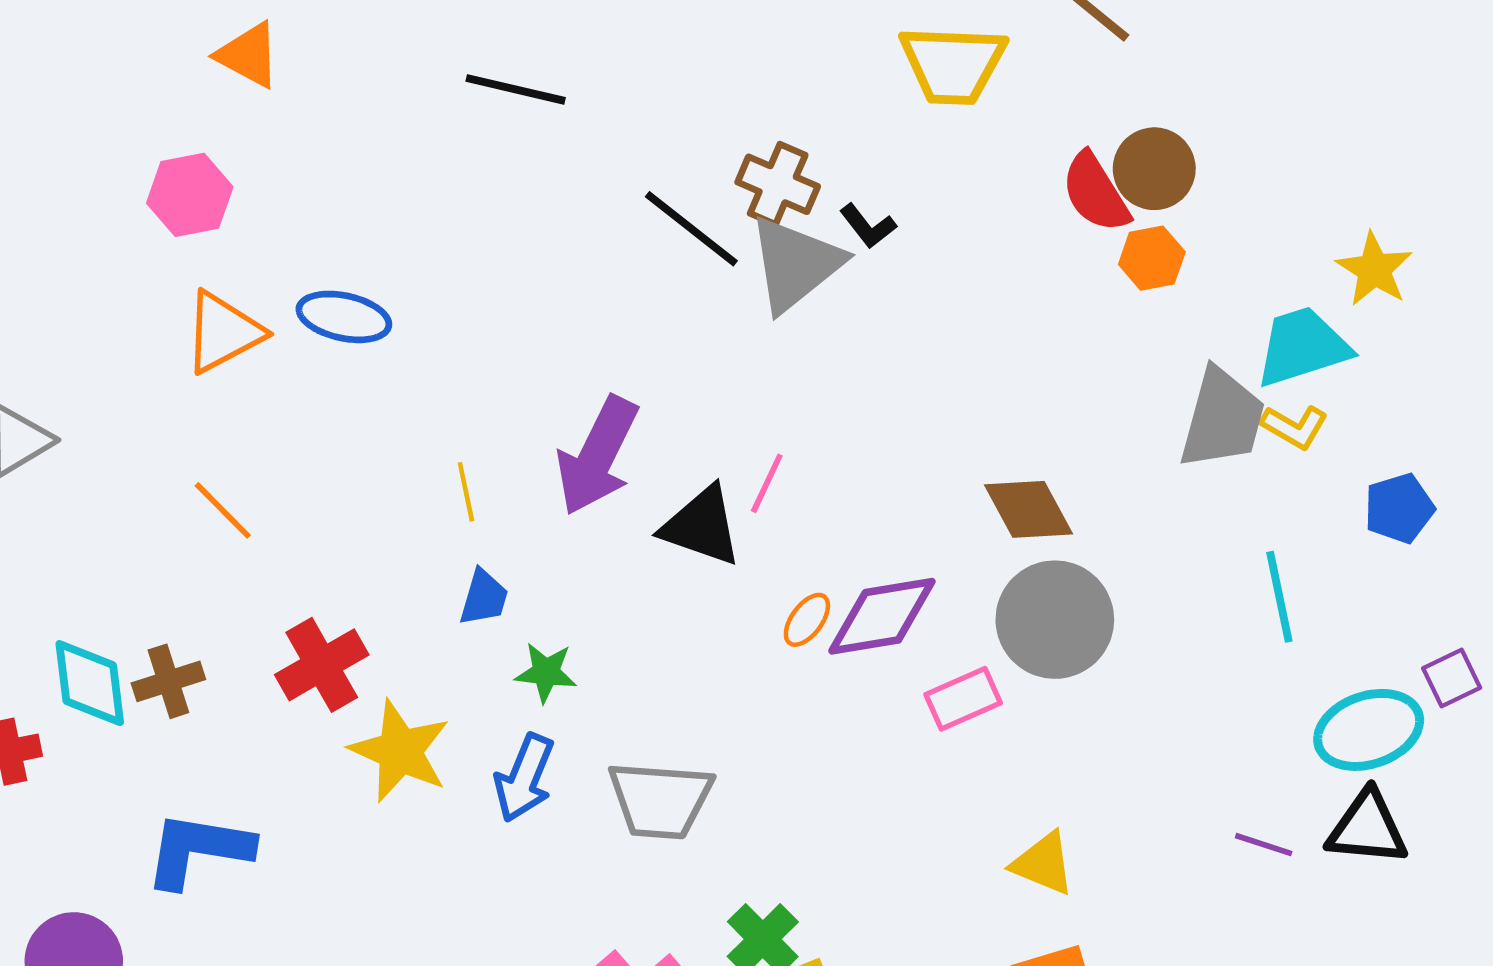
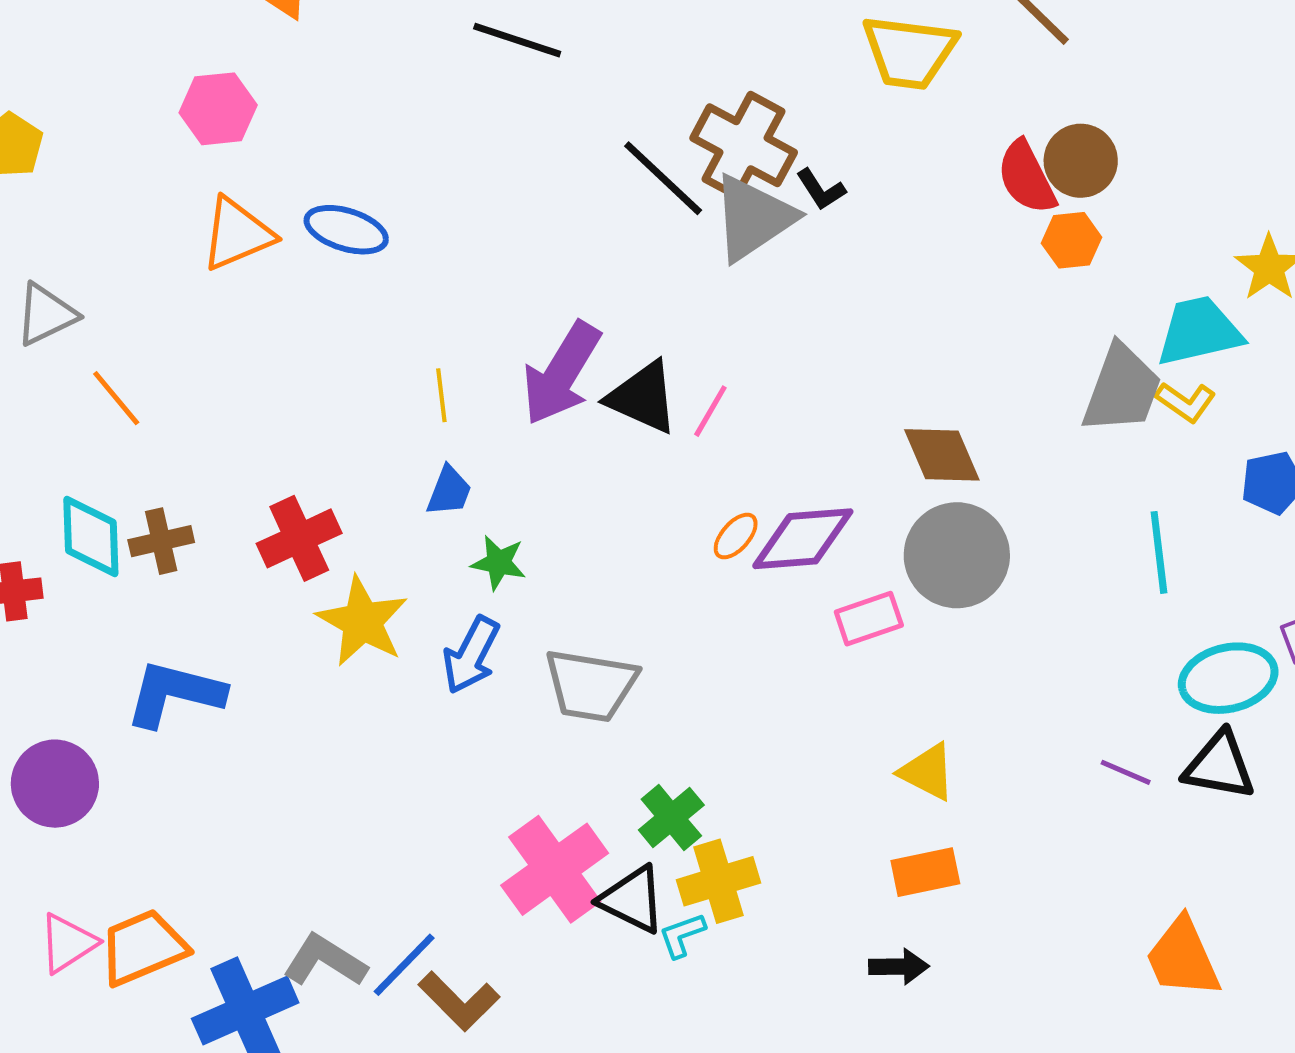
brown cross: (778, 184) -> (744, 145), size x1.4
orange line: (223, 510) -> (116, 398), moved
black triangle: (702, 526) -> (643, 397), moved

